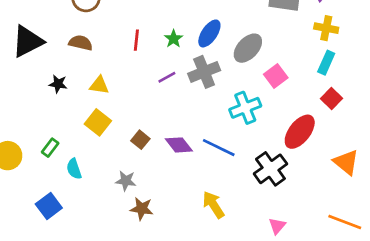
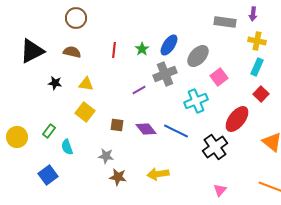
purple line: (167, 77) -> (139, 90), moved
brown square: (140, 140) -> (117, 125), turned -32
yellow arrow: (213, 205) -> (158, 174), moved, turned -65

